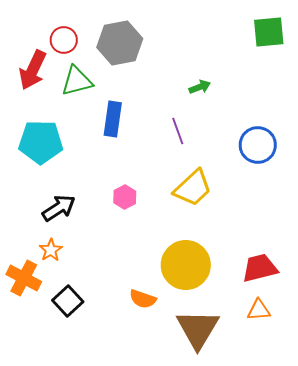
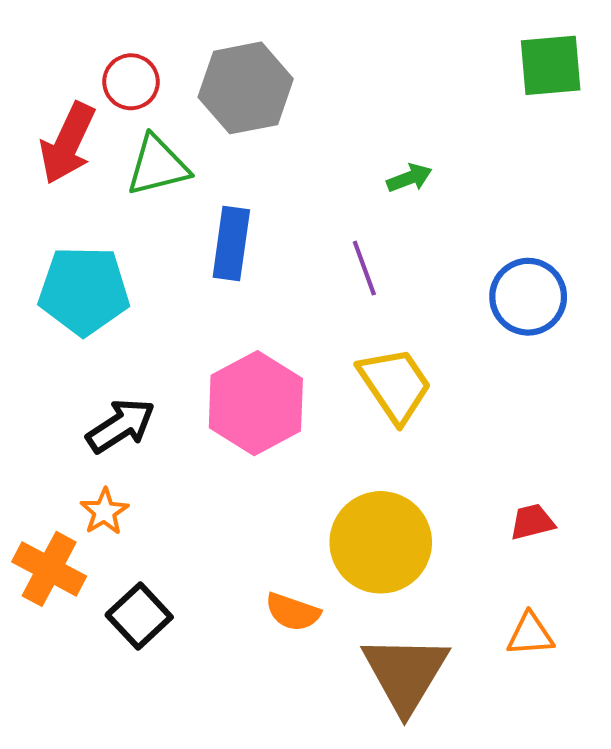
yellow trapezoid: (193, 188) -> (395, 385), turned -81
pink hexagon: (125, 197) -> (256, 403), size x2.0
red trapezoid: (260, 268) -> (532, 522), moved, size x0.6

